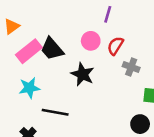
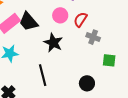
black line: (55, 112) -> (43, 75), moved, turned 65
black circle: (140, 124) -> (87, 83), moved

